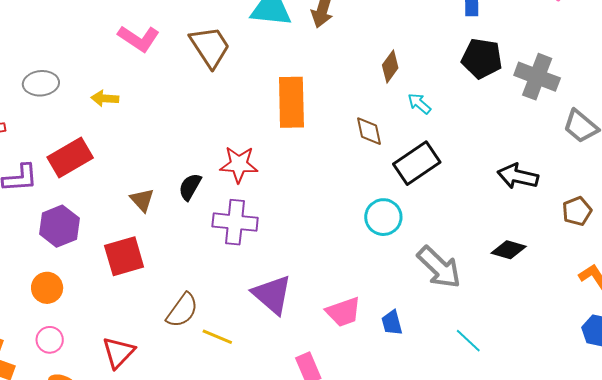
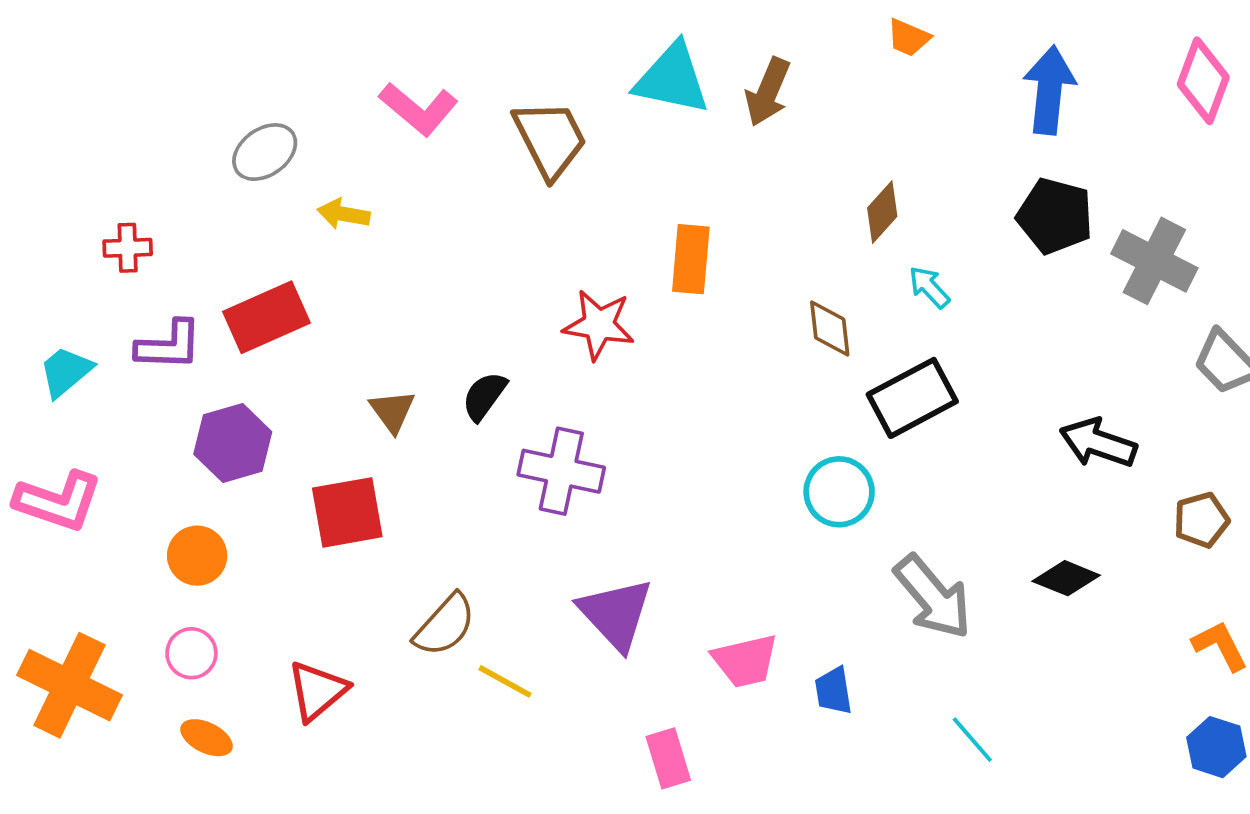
gray ellipse: (41, 83) -> (265, 152), moved, turned -36
orange rectangle: (291, 102) -> (691, 259), size x0.7
red star: (239, 164) -> (599, 325), moved

